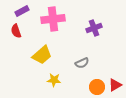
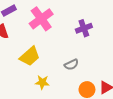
pink cross: (53, 19) -> (41, 19), turned -30

